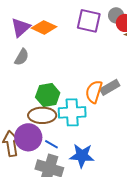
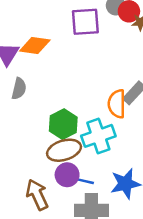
purple circle: (28, 137) -> (67, 175), moved, size x0.7

